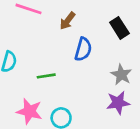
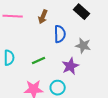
gray star: (121, 75) -> (83, 46), moved
purple star: (118, 103) -> (70, 66), moved

